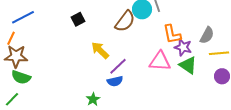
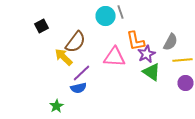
brown semicircle: (125, 21) -> (76, 42), moved
purple star: (183, 47) -> (146, 54), turned 30
pink triangle: (160, 61) -> (114, 57), moved

